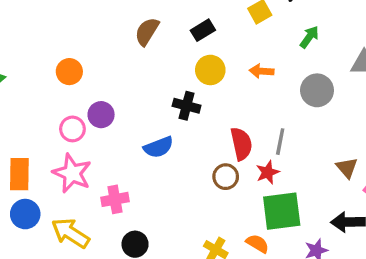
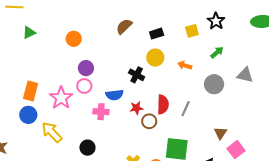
pink circle: (72, 129) -> (84, 86), moved
red star: (268, 172) -> (136, 108), moved
pink cross: (115, 199) -> (101, 112), moved

